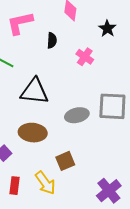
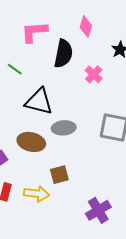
black semicircle: (52, 40) -> (63, 54), size x1.8
gray ellipse: (77, 115) -> (64, 128), moved
yellow arrow: (45, 183) -> (37, 194), turned -55

